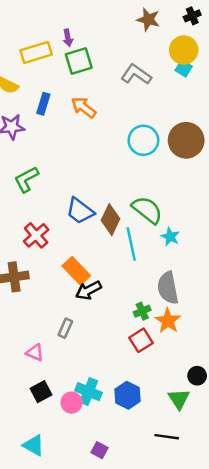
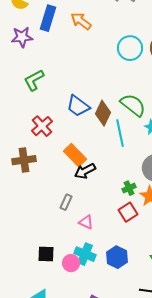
blue rectangle: (43, 104) -> (48, 18), size x1.4
pink triangle: (35, 353) -> (86, 222), moved
black square: (41, 392) -> (46, 254), turned 30

